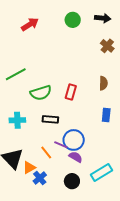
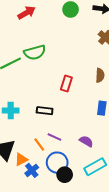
green semicircle: (41, 93) -> (35, 52), moved
blue circle: (74, 140) -> (57, 163), moved
purple semicircle: (76, 157) -> (86, 141), moved

